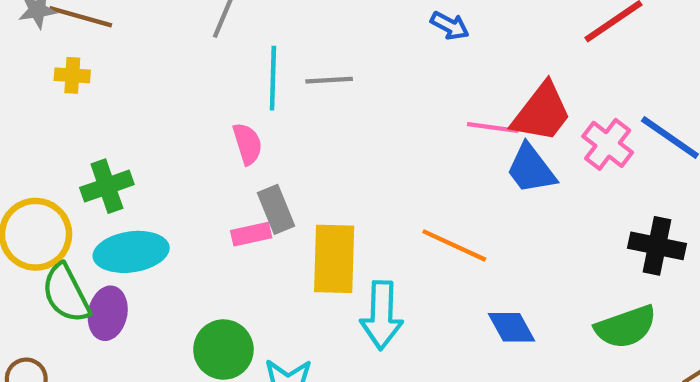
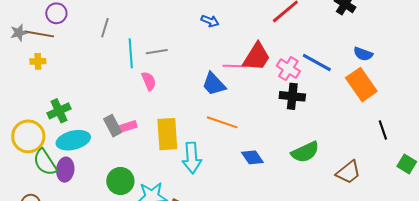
pink semicircle: (248, 144) -> (149, 81), moved
blue trapezoid: (531, 169) -> (214, 84), moved
gray rectangle: (276, 209) -> (113, 126), moved
black cross: (657, 246) -> (292, 96), moved

